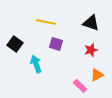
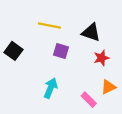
black triangle: (91, 23) -> (91, 32), moved
cyan arrow: (36, 64) -> (51, 88), moved, turned 42

